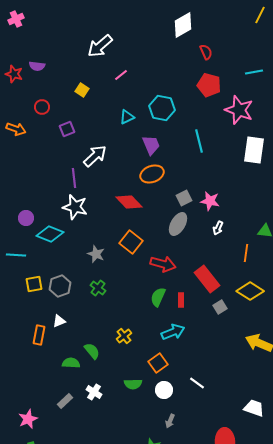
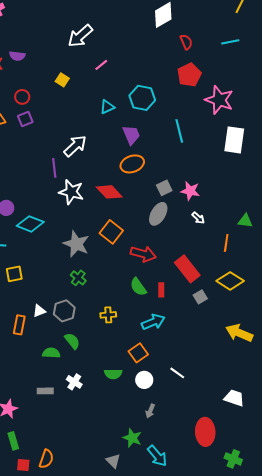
cyan line: (254, 72) -> (230, 42), moved
red pentagon: (209, 85) -> (189, 75), turned 30
purple square: (67, 129) -> (25, 119), moved
white star: (75, 207) -> (71, 192), moved
white arrow: (218, 228) -> (198, 218), turned -72
gray star: (96, 254) -> (76, 244), size x1.5
gray hexagon: (60, 286) -> (64, 311), moved
green semicircle: (158, 297) -> (138, 287), turned -60
yellow cross: (124, 336) -> (108, 315), moved, turned 35
gray rectangle: (65, 401) -> (45, 391), turned 42

